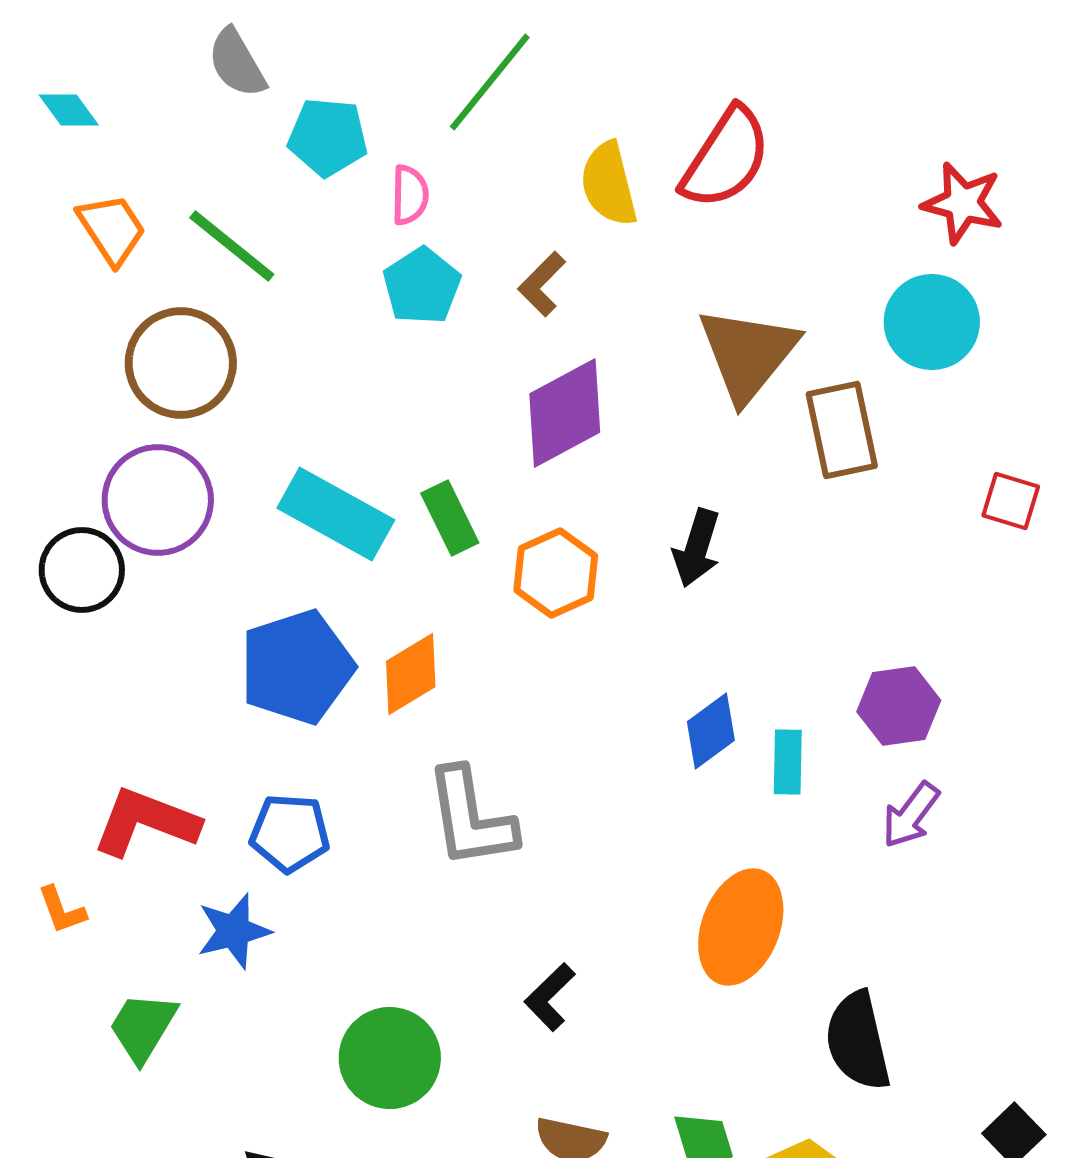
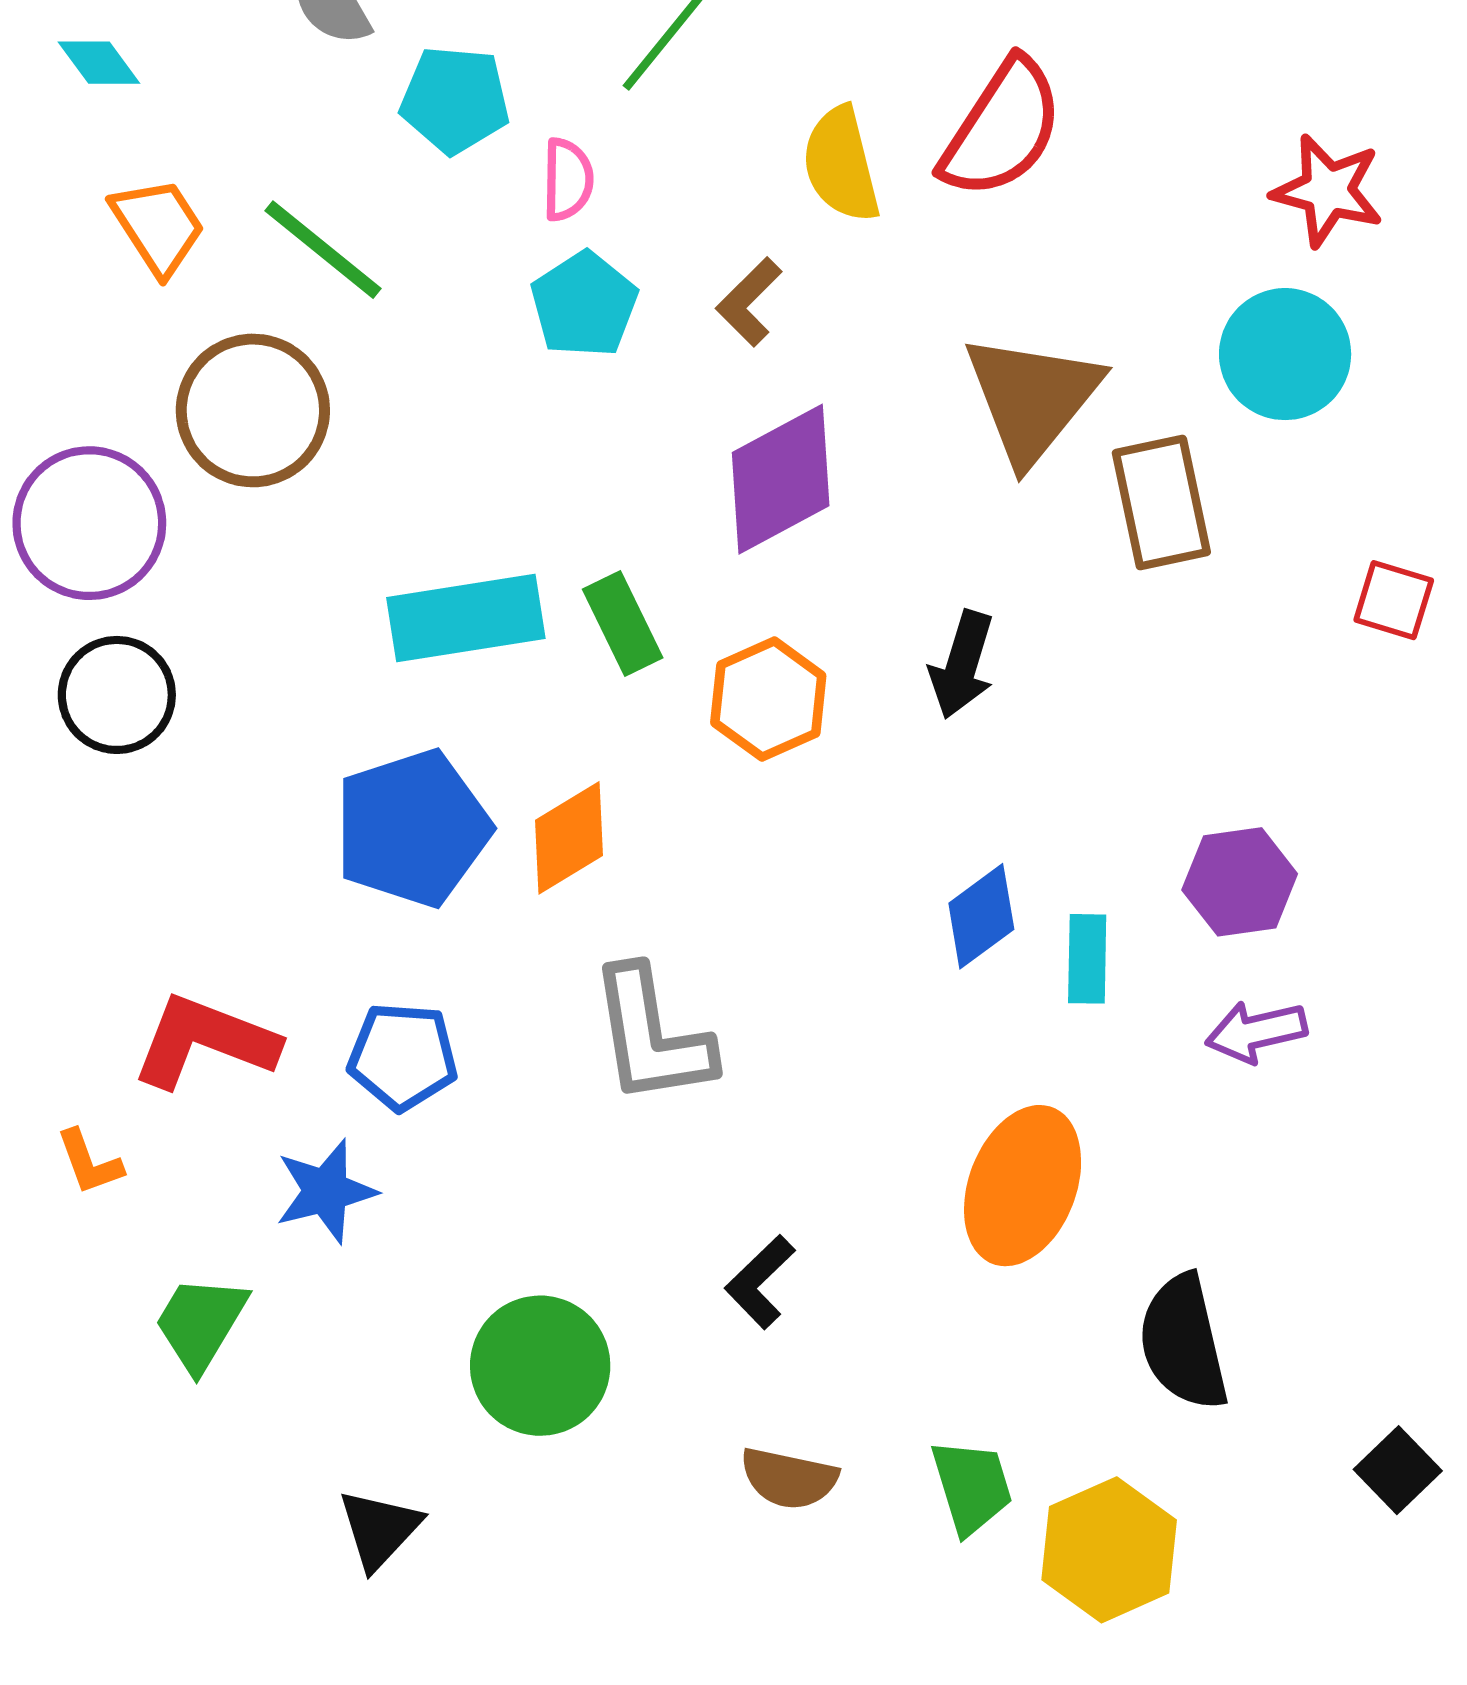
purple circle: (158, 500) -> (89, 523), moved
cyan rectangle: (336, 514) -> (466, 618), turned -38
purple arrow: (911, 815) -> (1256, 1032), turned 40

